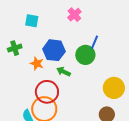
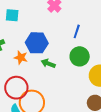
green circle: (85, 55) -> (80, 56), moved
red circle: (47, 92) -> (16, 88), moved

